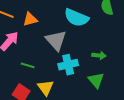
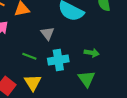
gray triangle: (56, 40) -> (47, 33), size x0.6
green line: (28, 65) -> (29, 56), moved

